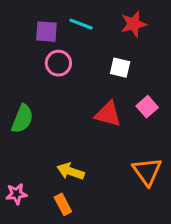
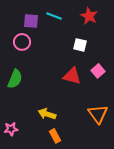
red star: (134, 24) -> (89, 16), turned -30
pink circle: (58, 63) -> (22, 42), moved
orange rectangle: (63, 204) -> (55, 136), moved

